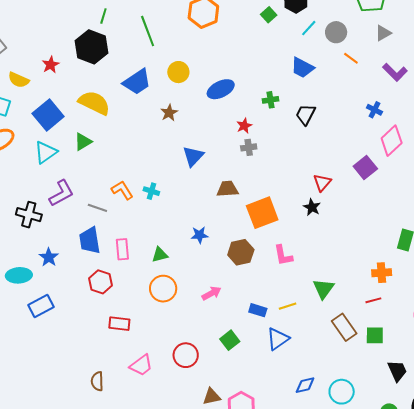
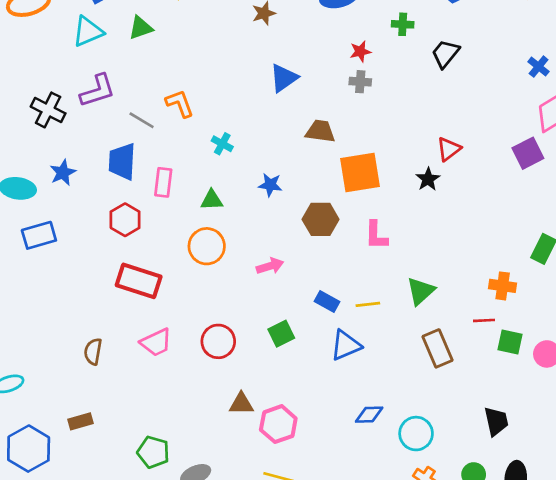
purple square: (365, 168) -> (528, 153), moved
cyan cross: (151, 191) -> (222, 144), moved
red rectangle: (119, 324) -> (139, 281), size x1.5
green square: (375, 335) -> (510, 342), moved

